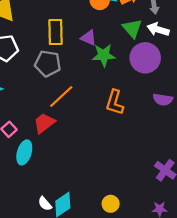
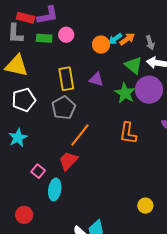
green star: (104, 55) -> (125, 93), moved, turned -30
gray pentagon: (48, 64) -> (64, 108), turned -30
yellow circle: (111, 204) -> (145, 206), moved

